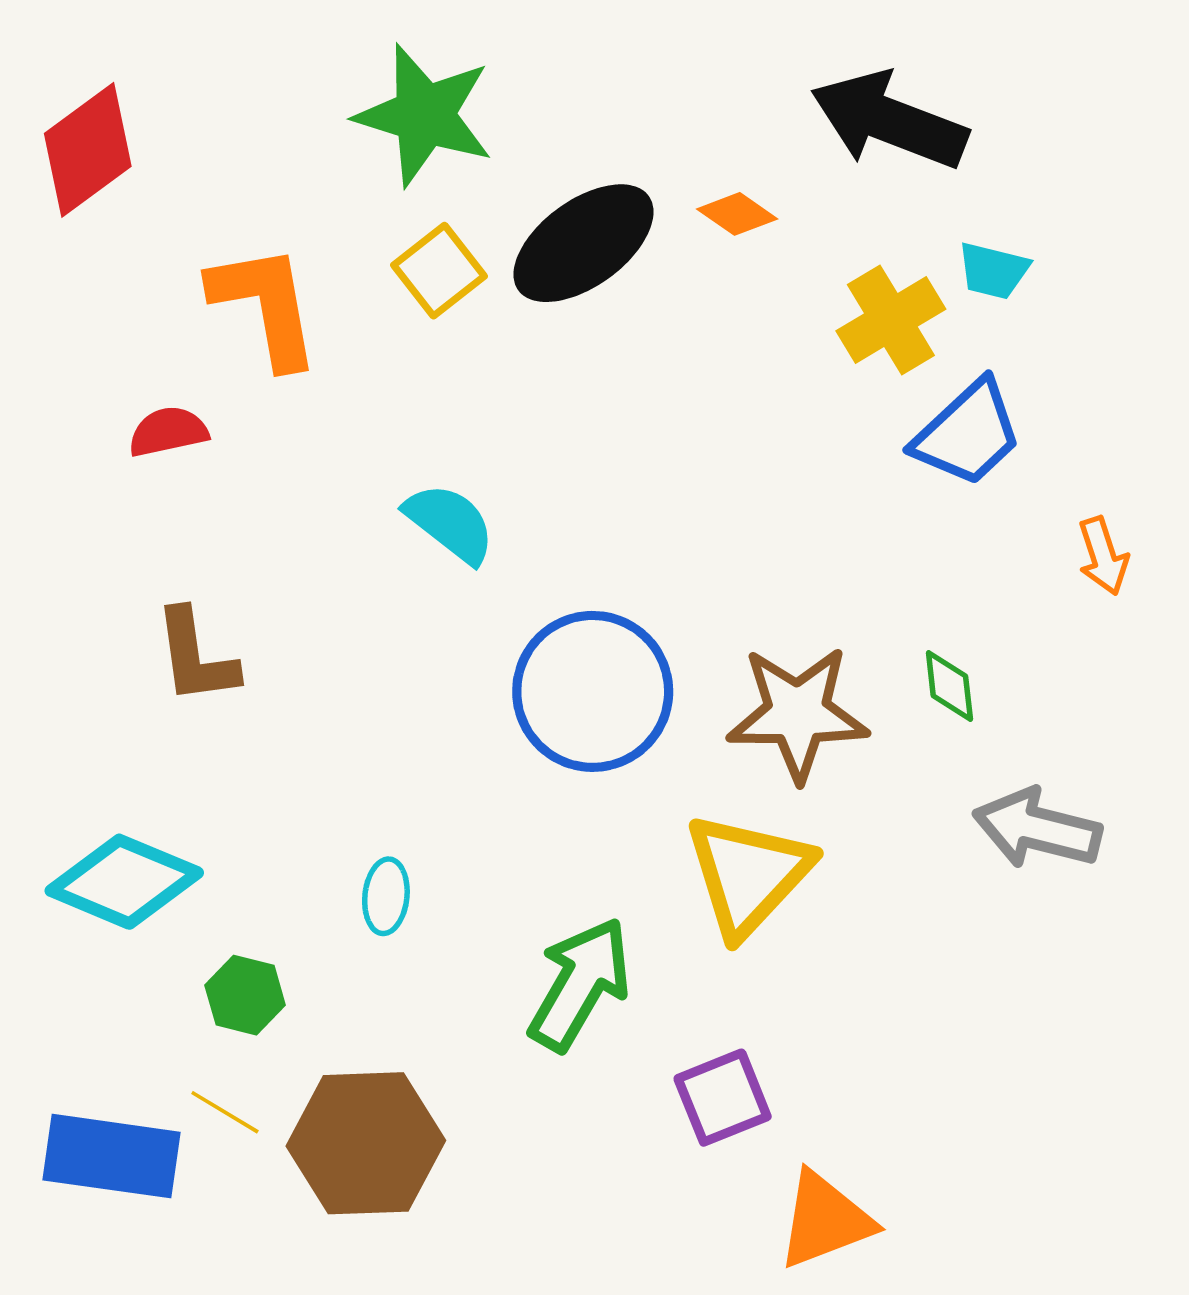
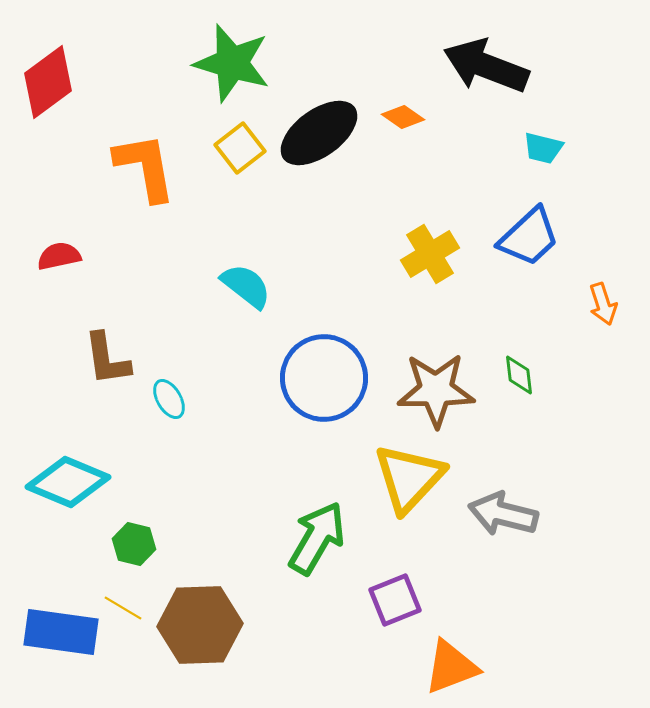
yellow cross: (891, 320) -> (430, 254), moved
red semicircle: (168, 432) -> (59, 256), moved
gray arrow: (1037, 829) -> (503, 514), moved
cyan ellipse: (386, 896) -> (169, 399), moved, turned -36

